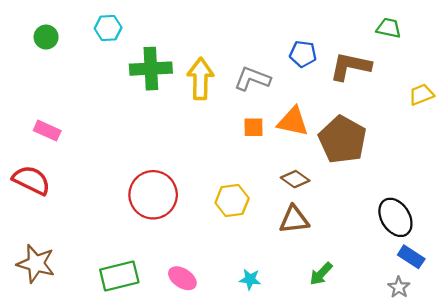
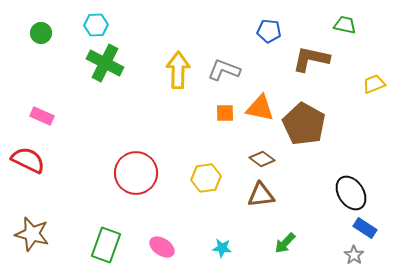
blue pentagon: (303, 54) -> (269, 31), moved
green cross: (151, 69) -> (105, 63), moved, turned 30
green rectangle: (119, 276) -> (106, 245), turned -56

